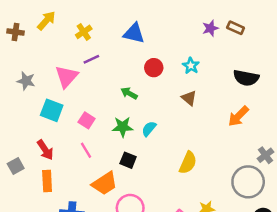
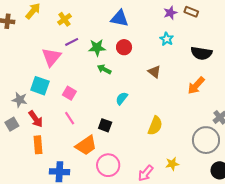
blue triangle: (134, 33) -> (119, 18), moved
cyan star: (191, 66) -> (167, 39), moved
gray star: (26, 81) -> (20, 100), moved
green star: (123, 127) -> (97, 48), moved
gray square: (16, 166) -> (12, 124), moved

